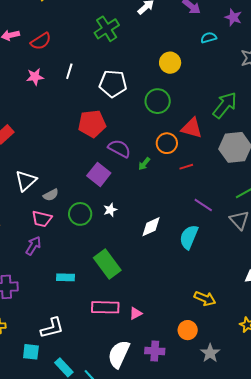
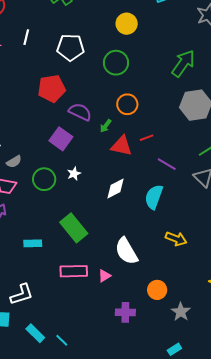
red triangle: (192, 128) -> (121, 146), moved
red line: (186, 167) -> (147, 138), moved
yellow arrow: (205, 298) -> (176, 239), moved
white semicircle: (119, 354) -> (126, 251), moved, turned -52

